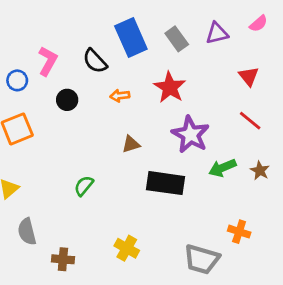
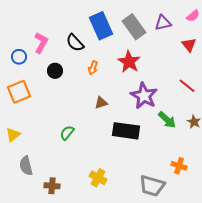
gray rectangle: (177, 39) -> (134, 27), size x1.4
red triangle: (249, 76) -> (189, 45), moved
orange arrow: (120, 96) -> (93, 68), turned -64
green arrow: (222, 168) -> (167, 120), turned -114

